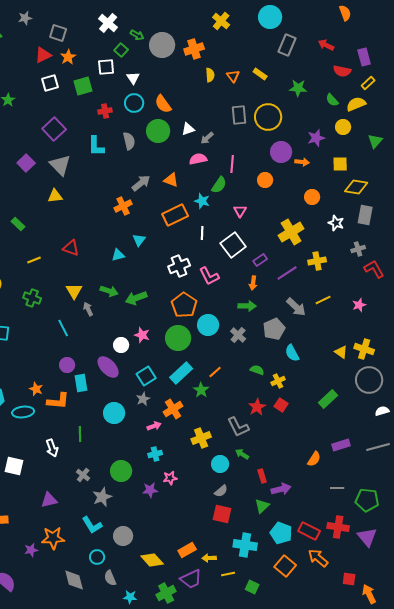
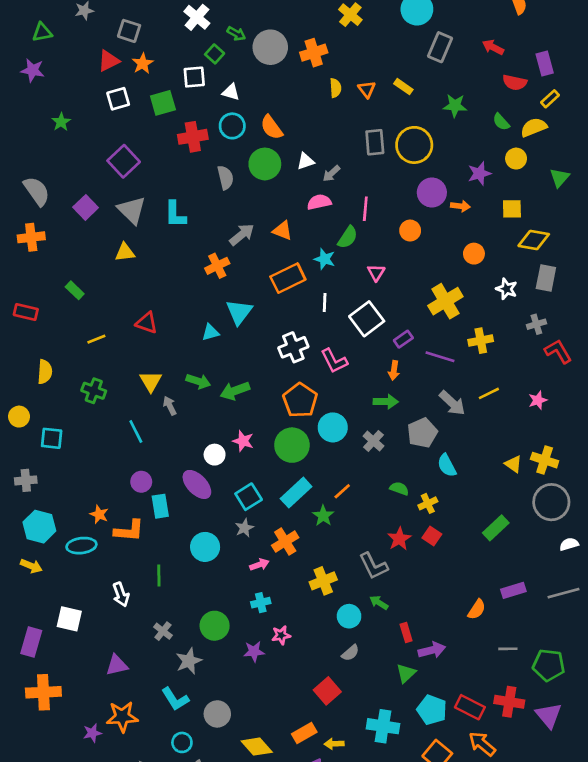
white triangle: (133, 78) -> (231, 92), turned -40
red cross: (105, 111) -> (193, 137), size x1.5
cyan L-shape: (96, 146) -> (175, 214), moved
cyan triangle: (139, 240) -> (239, 312), size x1.5
purple line: (287, 273) -> (440, 357), turned 50
red square: (222, 514) -> (327, 691), moved, turned 36

